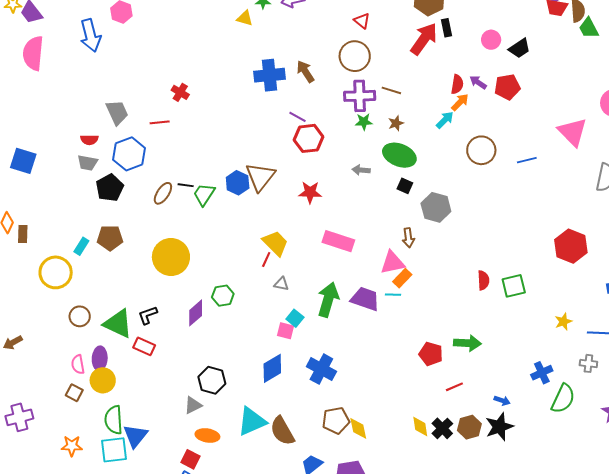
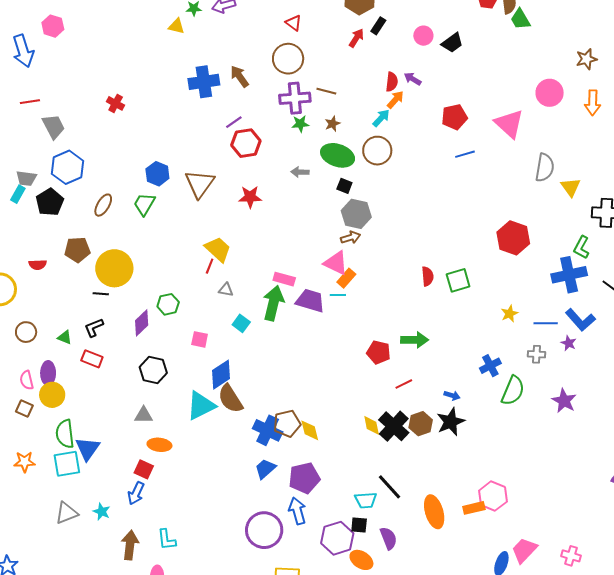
black rectangle: (446, 28) -> (378, 26), turned 48
red arrow: (424, 39) -> (356, 38), size x0.6
red pentagon: (507, 87) -> (454, 117), moved
purple line: (298, 117) -> (234, 122), turned -60
red line: (160, 122) -> (30, 102), moved
red semicircle: (89, 140) -> (38, 265), moved
brown circle: (481, 150) -> (377, 151), moved
blue hexagon: (238, 183) -> (157, 174), moved
black line: (186, 185) -> (101, 294), moved
gray hexagon: (436, 207) -> (356, 214), moved
brown pentagon: (110, 238) -> (77, 250), moved
brown arrow: (408, 238) -> (350, 238), turned -96
pink rectangle: (338, 241) -> (284, 279), moved, size x0.7
cyan rectangle: (81, 246) -> (18, 194), moved
pink triangle: (392, 263) -> (336, 263), turned 40
green triangle: (118, 324) -> (65, 337), size x0.5
pink square: (286, 331) -> (200, 339), moved
blue cross: (321, 369) -> (268, 430), moved
black hexagon: (212, 380) -> (153, 370), moved
gray triangle: (193, 405) -> (144, 415), turned 30
cyan triangle: (252, 421) -> (201, 406), moved
black cross: (442, 428) -> (394, 426), size x1.4
brown semicircle: (282, 431) -> (230, 399), moved

